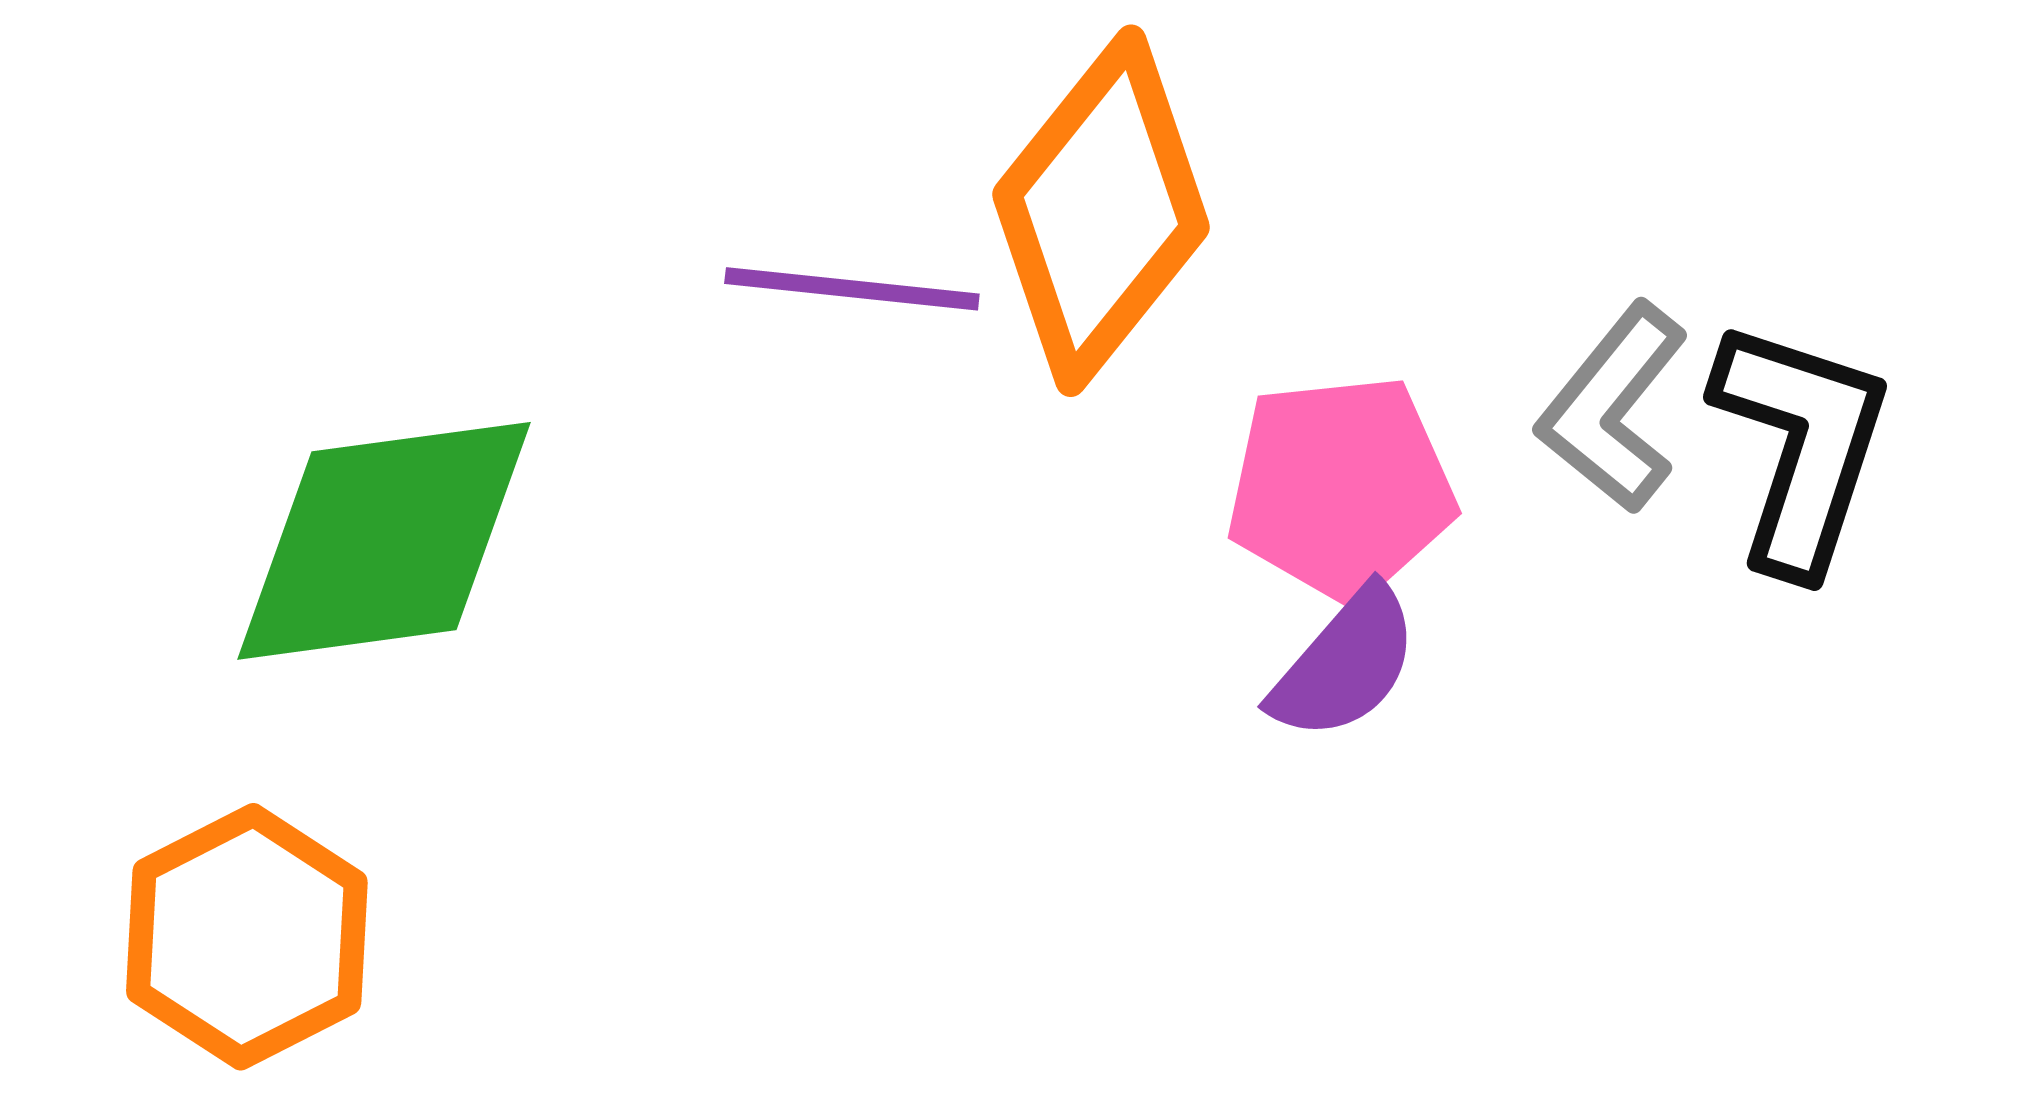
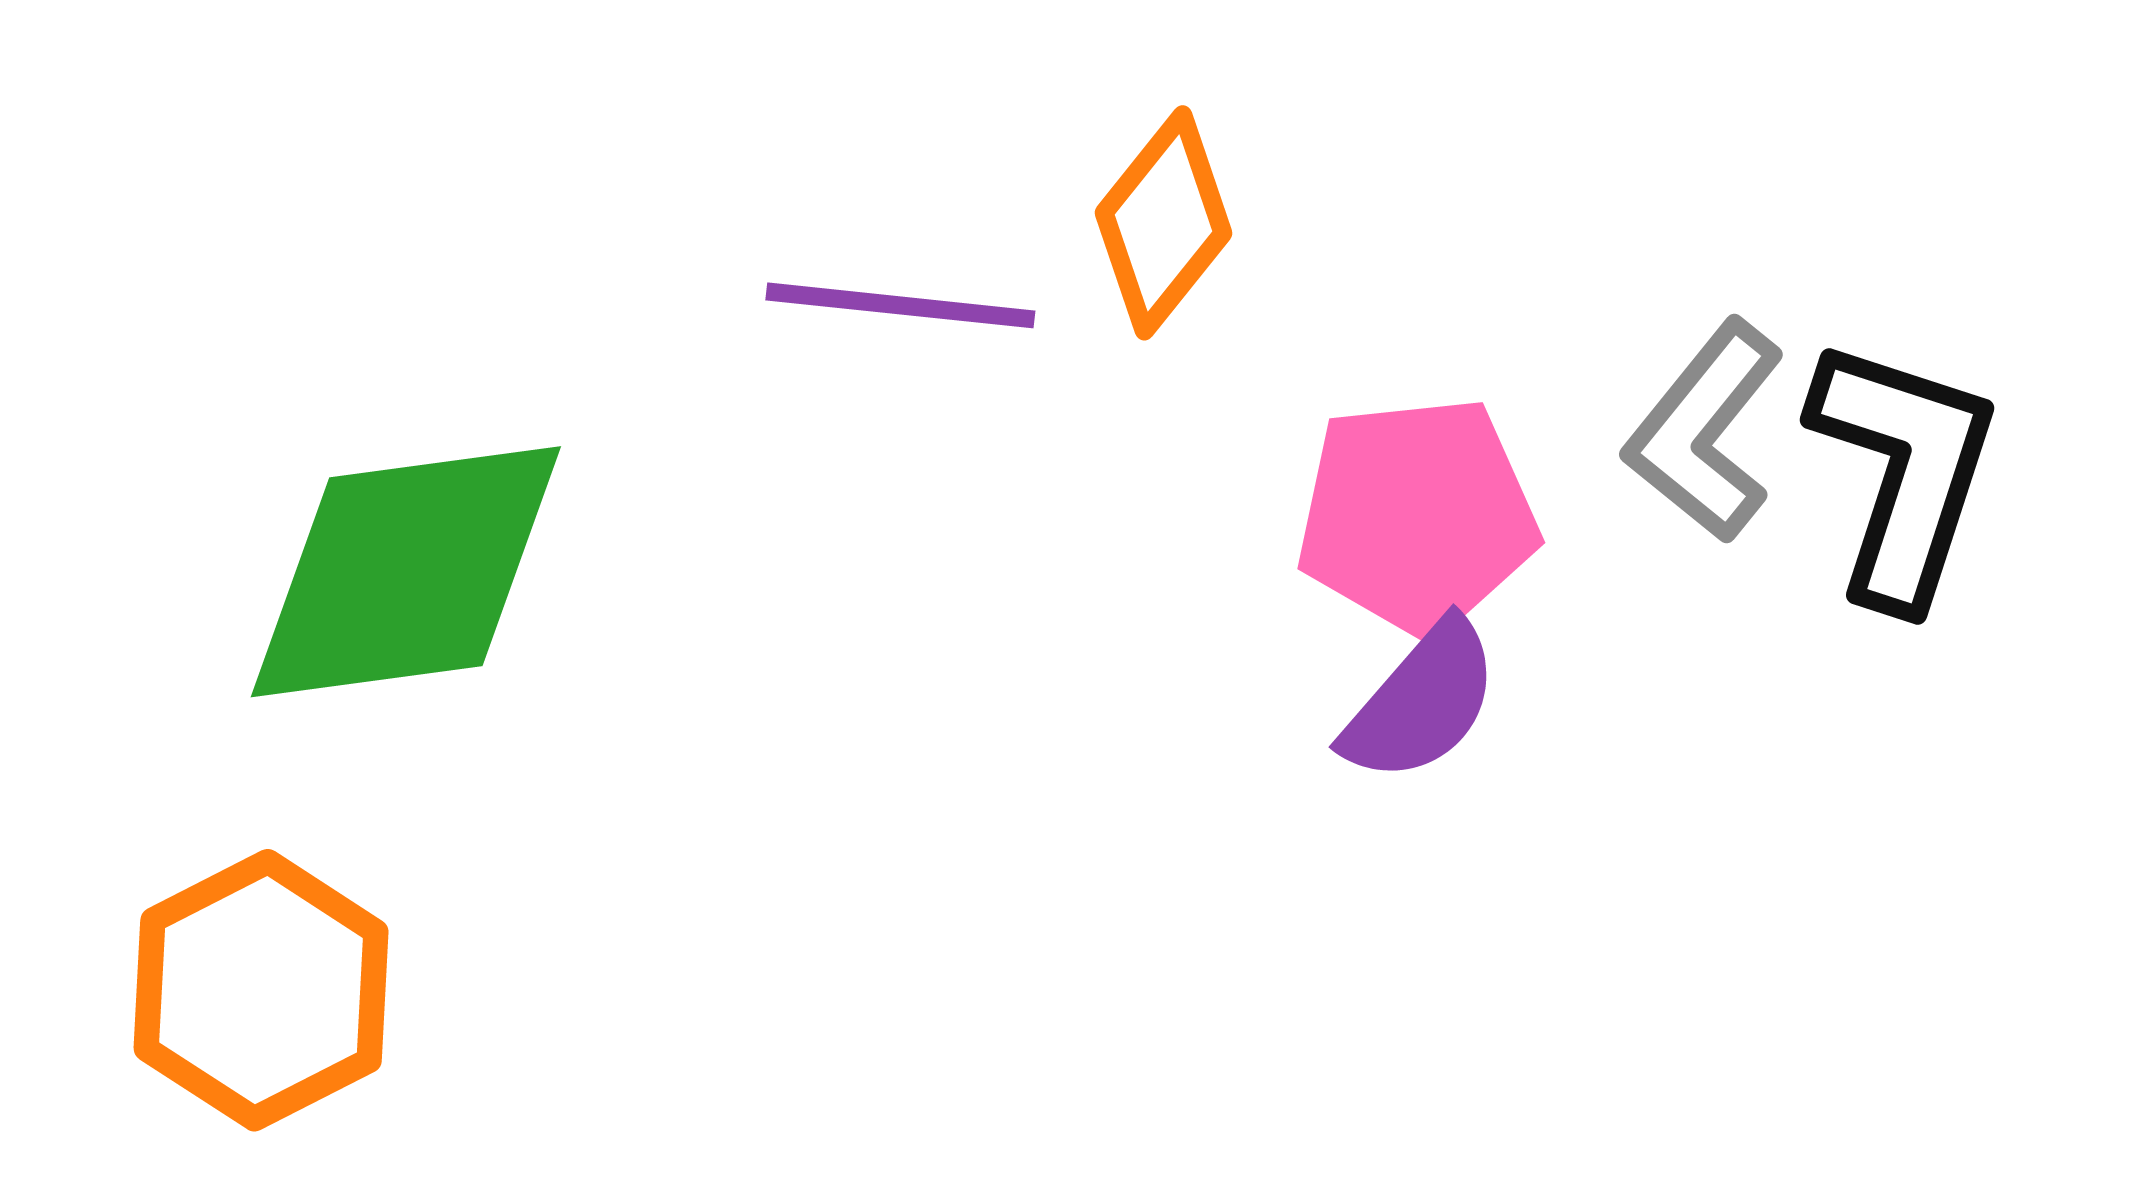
orange diamond: (1101, 211) -> (1164, 223), size x0.6

